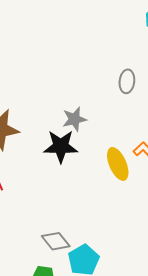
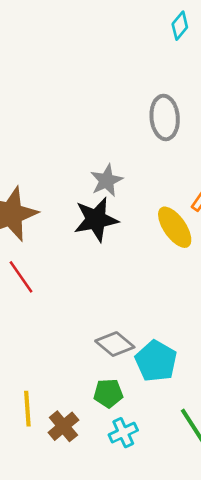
gray ellipse: (127, 81) -> (165, 117), size x1.4

